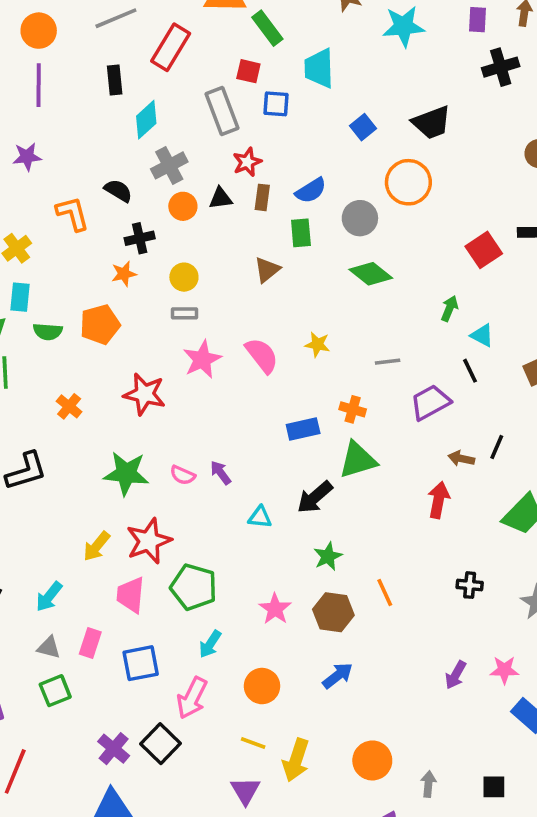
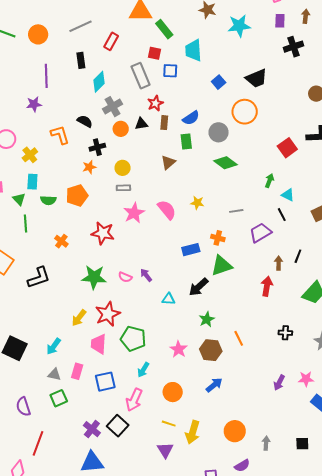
red rectangle: (171, 47) -> (111, 41), size x0.7
purple line: (39, 85) -> (46, 76), moved
brown arrow: (461, 458) -> (279, 263), turned 80

